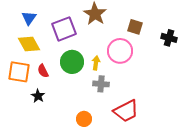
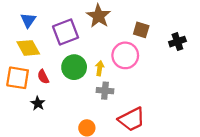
black cross: (169, 38) -> (177, 42), turned -35

